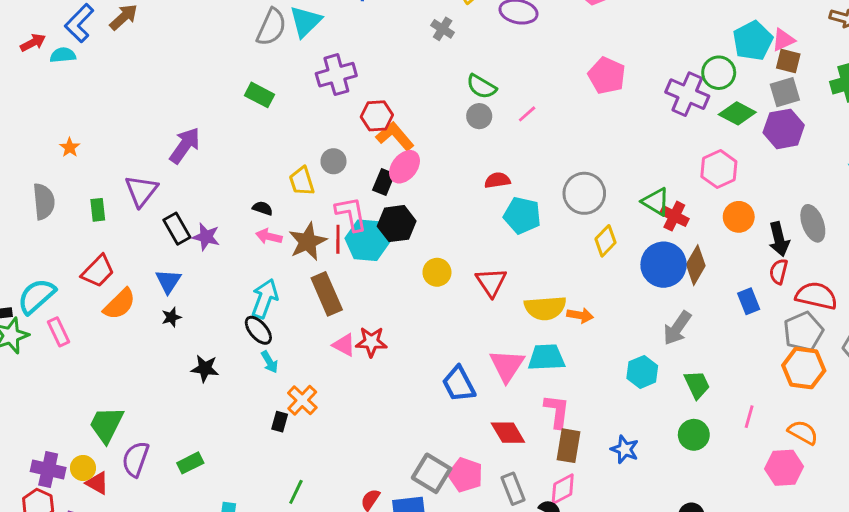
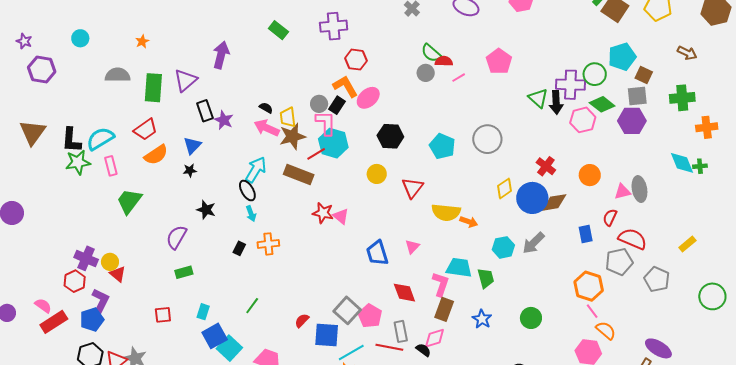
pink triangle: (783, 40) -> (622, 192), moved
pink pentagon: (607, 76) -> (499, 61), moved
purple cross: (687, 94) -> (570, 85), turned -32
orange L-shape: (395, 136) -> (345, 86), moved
purple arrow: (185, 145) -> (221, 55), turned -32
gray circle: (333, 161) -> (319, 104), moved
pink hexagon: (719, 169) -> (583, 120), moved
red semicircle: (497, 180) -> (444, 61), moved
yellow trapezoid: (302, 181) -> (288, 117), moved
black rectangle: (384, 182) -> (337, 105), moved
gray semicircle: (44, 201) -> (118, 75), turned -95
green triangle: (656, 202) -> (538, 98), moved
green rectangle: (98, 210) -> (153, 88), size x1.8
black hexagon: (397, 224) -> (390, 136), moved
pink arrow: (269, 236) -> (267, 128), size x1.4
red line: (338, 239) -> (316, 154), moved, turned 48
black arrow: (779, 239) -> (556, 102), moved
yellow diamond: (605, 241) -> (504, 188), moved
brown diamond: (696, 265) -> (554, 202), turned 40
brown rectangle: (327, 294) -> (299, 174), turned -56
pink triangle: (344, 345) -> (341, 216), moved
cyan trapezoid: (546, 357) -> (459, 268), moved
pink triangle: (507, 366) -> (412, 247), size x0.6
orange hexagon: (804, 368) -> (589, 286), moved
cyan hexagon: (642, 372) -> (503, 247), moved
green trapezoid: (697, 385) -> (486, 278), moved
orange cross: (302, 400) -> (268, 244), turned 30
pink line: (749, 417) -> (592, 311), moved, turned -63
black rectangle: (280, 422) -> (239, 248), moved
green trapezoid: (106, 425) -> (129, 201), moved
purple semicircle: (136, 459) -> (176, 237), moved

